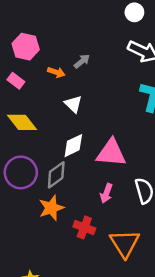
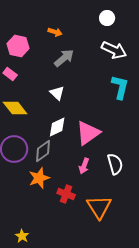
gray arrow: (82, 61) -> (64, 58), size x1.5
orange arrow: (56, 72) -> (55, 32), moved
pink triangle: (111, 153) -> (88, 133), turned -40

